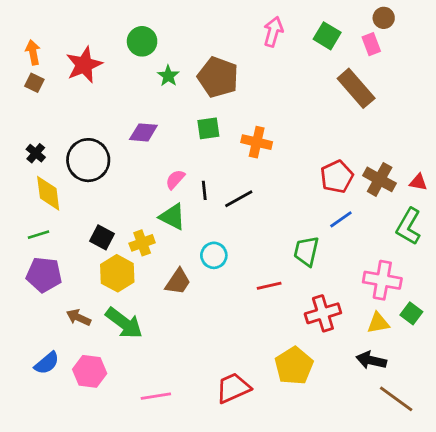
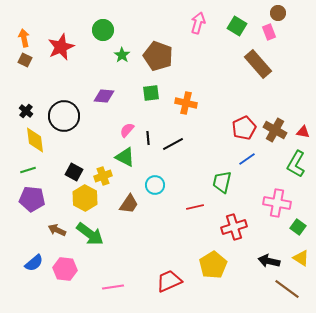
yellow triangle: (378, 323) -> (301, 258), moved, turned 42

